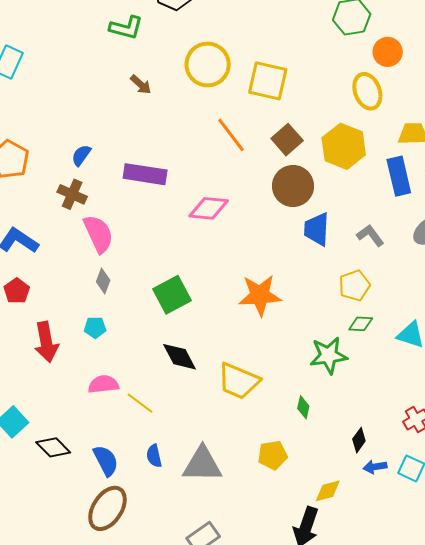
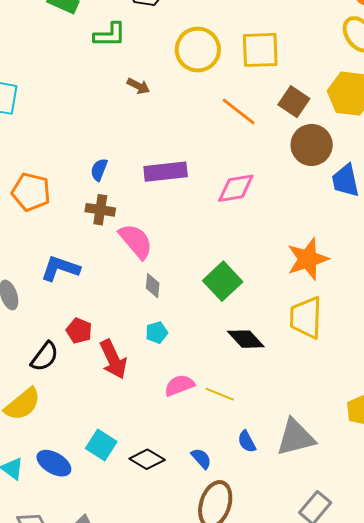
red pentagon: (17, 291) -> (79, 331), moved
yellow trapezoid: (239, 381) -> (306, 318), moved, turned 84
blue semicircle: (106, 461) -> (201, 458), size x0.7

